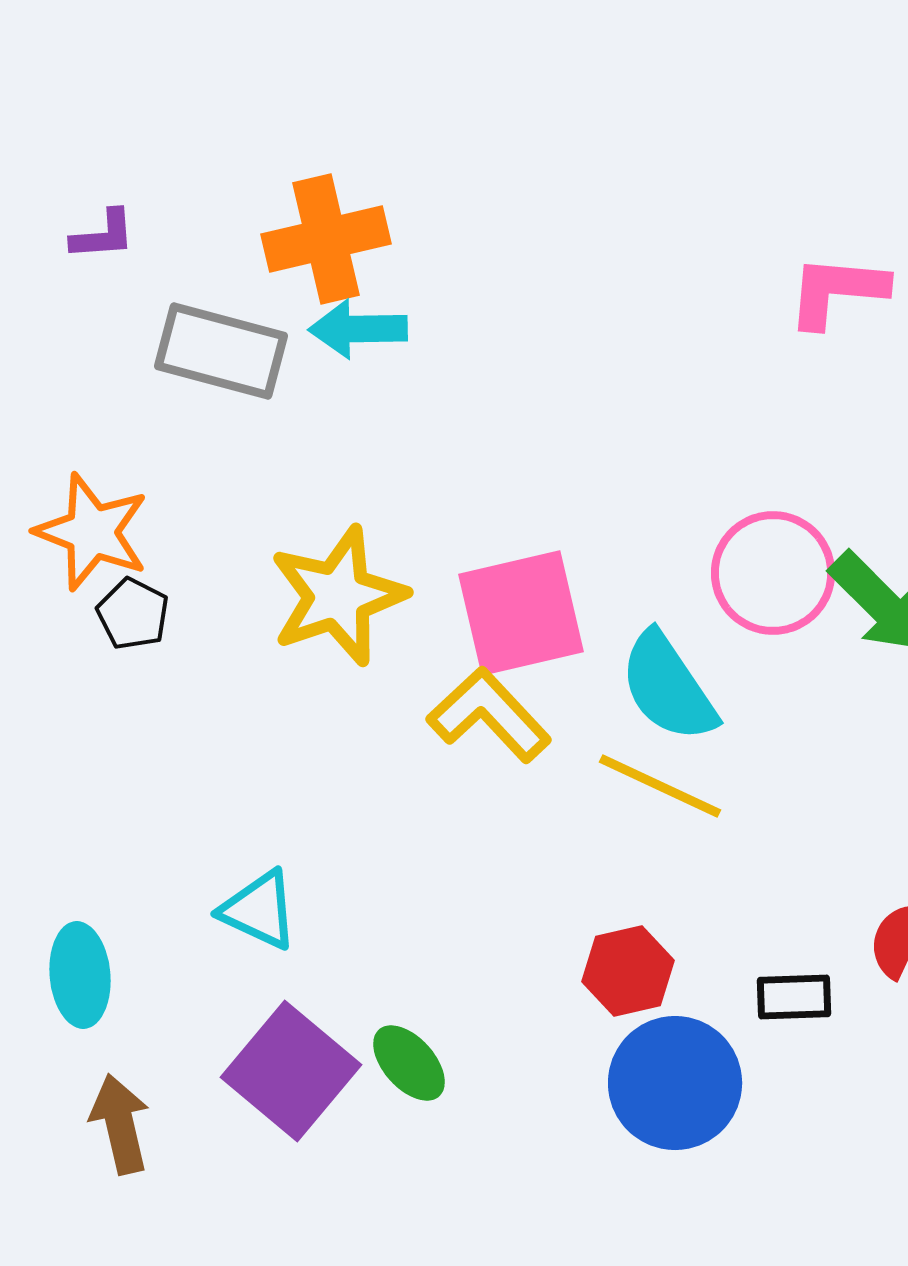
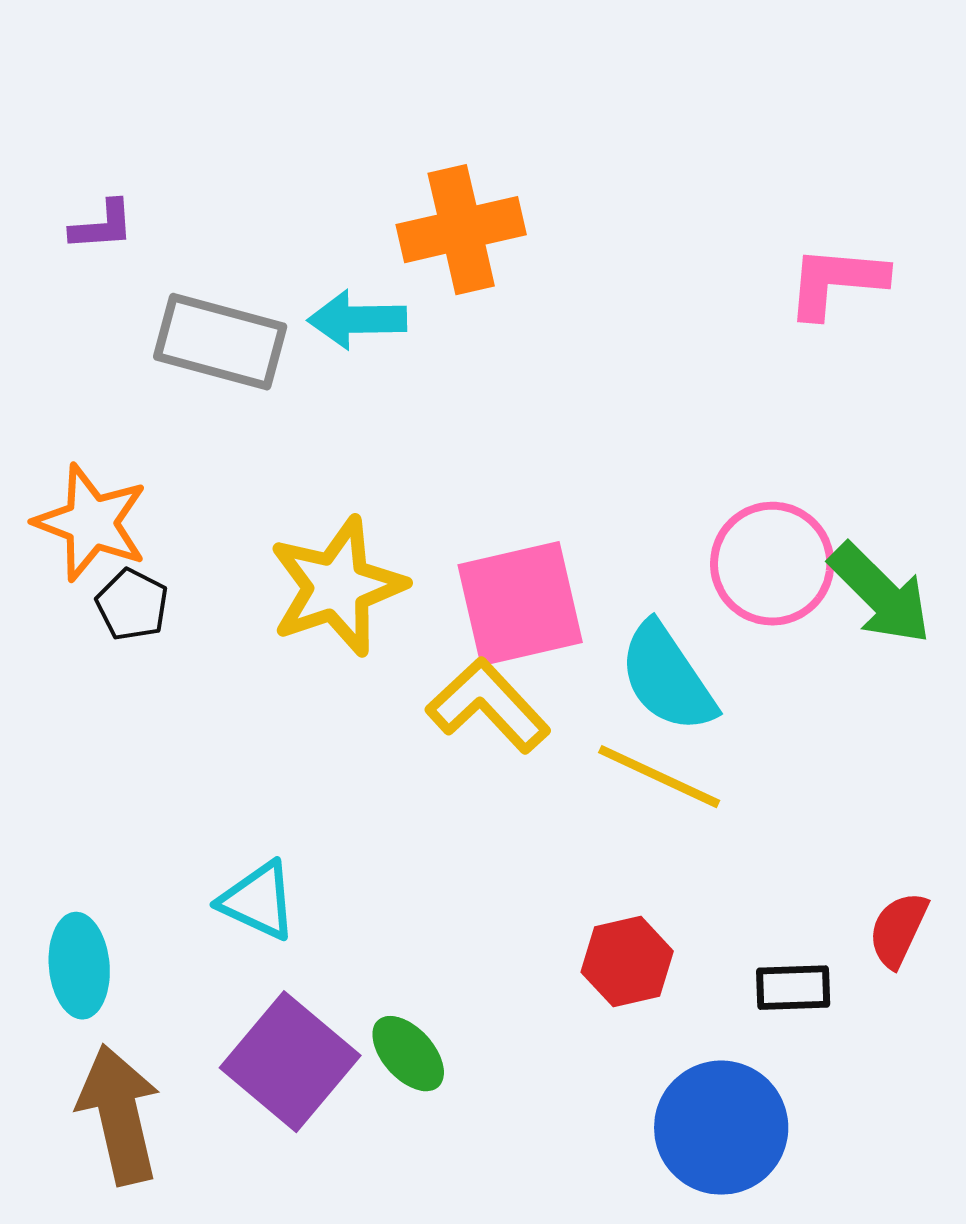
orange cross: (326, 239) -> (461, 230), moved
blue circle: (675, 1083) -> (721, 1128), moved
brown arrow: (120, 1124) -> (119, 1115), size x1.4

